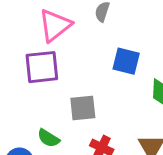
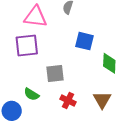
pink triangle: (55, 25) -> (36, 17), turned 45

